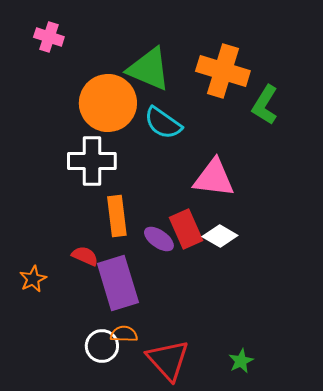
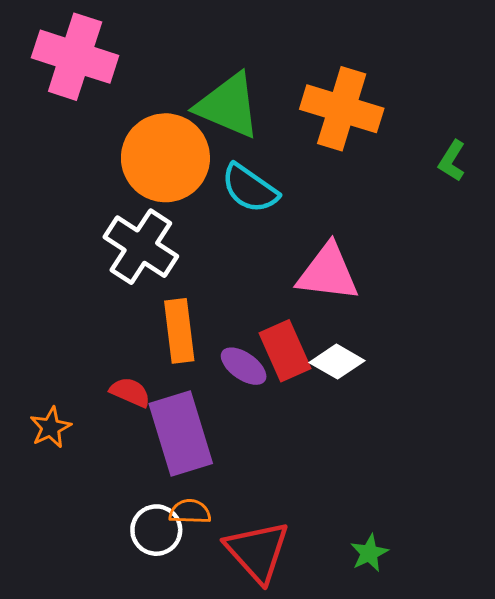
pink cross: (49, 37) -> (75, 57), size x1.8
green L-shape: (265, 105) -> (452, 161), moved, size x0.7
white cross: (92, 161) -> (141, 247), turned 33

